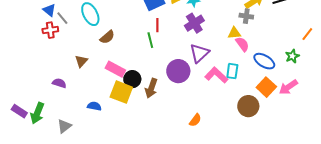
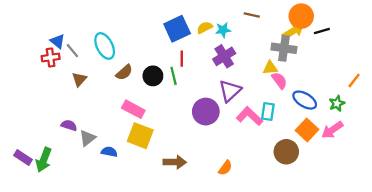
gray cross: (246, 16) -> (284, 48), size x1.5
red cross: (50, 30) -> (51, 57), moved
orange line: (307, 34) -> (354, 80), moved
green star: (292, 56) -> (337, 103), moved
brown triangle: (81, 61) -> (79, 79), moved
black circle: (132, 79) -> (153, 76), moved
brown arrow: (151, 88) -> (175, 162), moved, turned -108
gray triangle: (64, 126) -> (87, 138), moved

